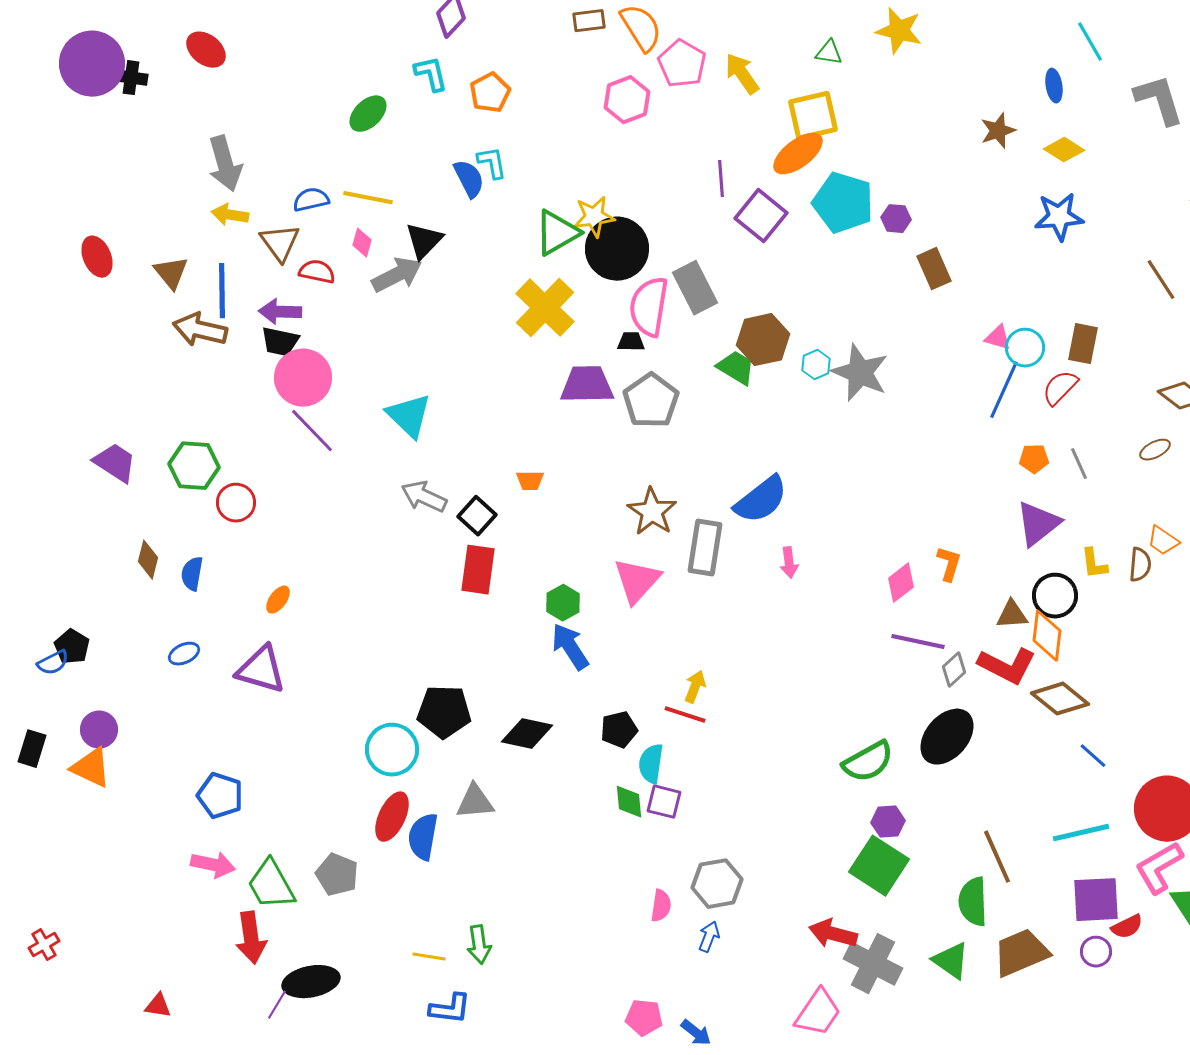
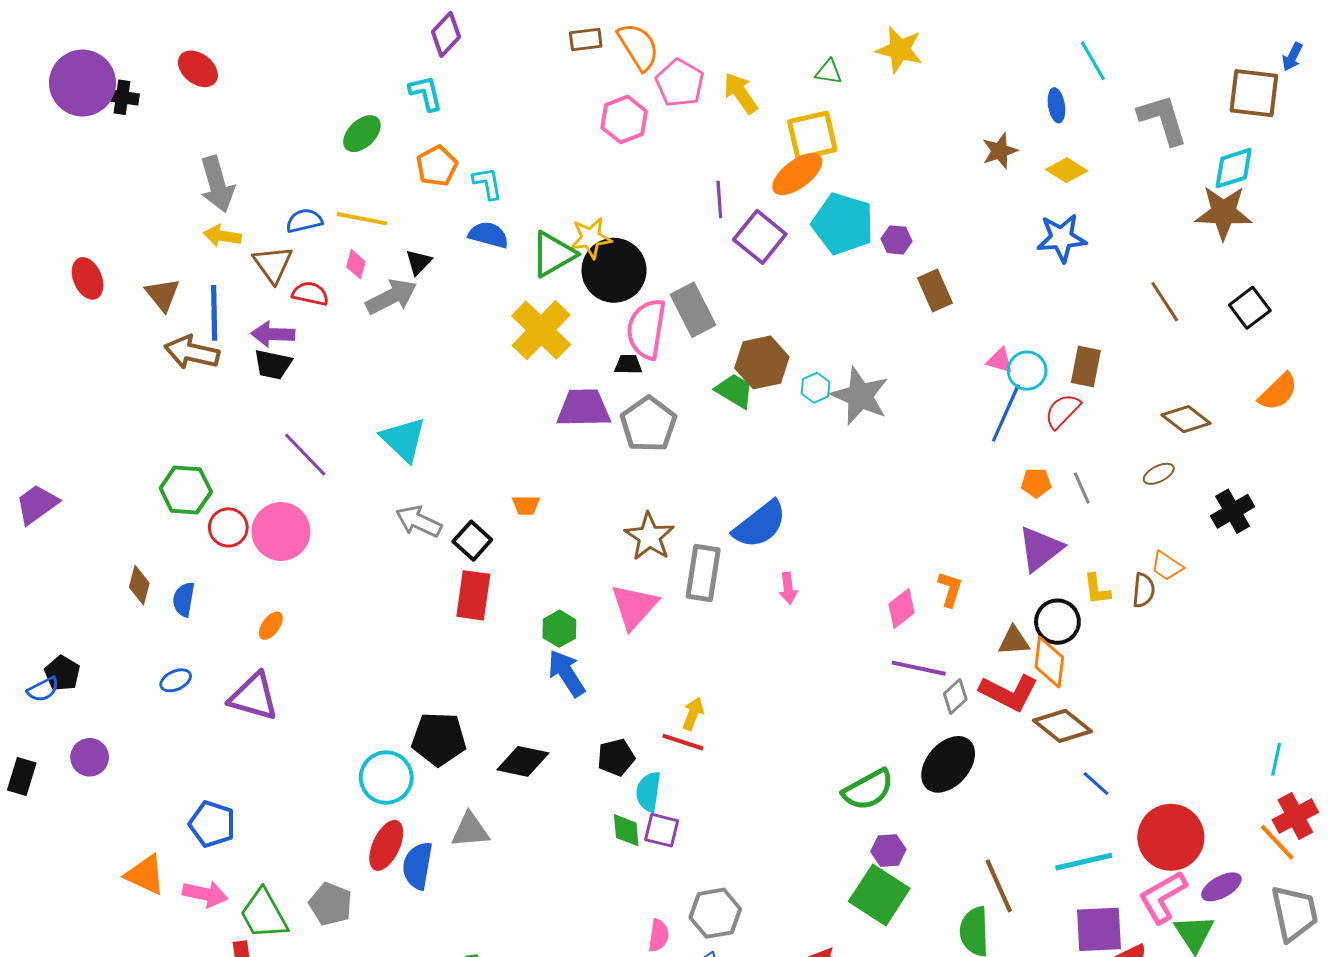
orange pentagon: (490, 93) -> (437, 166), moved
blue semicircle: (469, 179) -> (488, 235), moved, turned -48
black triangle: (424, 241) -> (419, 262), size x0.7
pink circle: (303, 378) -> (281, 532), moved
purple trapezoid: (115, 463) -> (37, 504), moved, turned -69
orange triangle: (91, 768) -> (145, 875), moved

